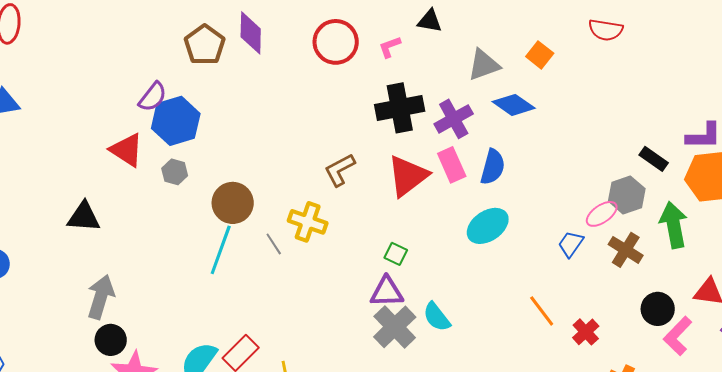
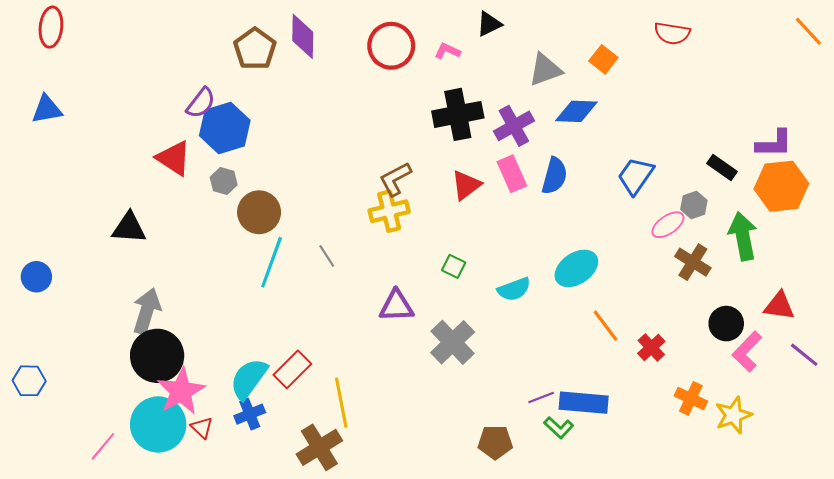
black triangle: (430, 21) -> (489, 24), turned -36
pink L-shape: (390, 47) -> (447, 51), turned 45
blue diamond: (514, 105) -> (576, 111), turned -33
red triangle: (408, 176) -> (466, 185), size x0.7
gray hexagon: (627, 195) -> (694, 205), size x0.7
brown circle: (233, 203) -> (259, 212), moved
yellow cross: (308, 222) -> (389, 211), moved, turned -33
cyan ellipse: (488, 226) -> (576, 268), moved
blue trapezoid: (571, 244) -> (636, 176), moved, size x1.4
purple triangle: (387, 292) -> (396, 306), moved
cyan semicircle: (437, 317) -> (514, 289), moved, turned -72
black circle: (111, 340) -> (157, 356), size x1.6

